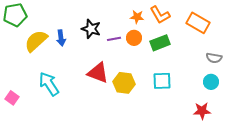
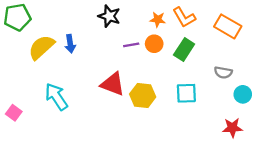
black star: (91, 29) -> (109, 16), moved
green rectangle: (160, 43) -> (184, 49), turned -36
gray semicircle: (214, 58) -> (223, 72), moved

